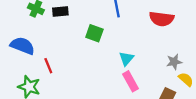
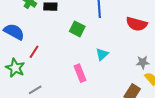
red line: (48, 66) -> (34, 52), turned 48
pink rectangle: (130, 81) -> (80, 73), moved

